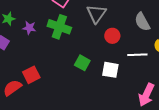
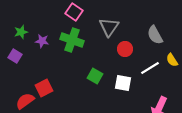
white line: (137, 55) -> (150, 68), turned -30

